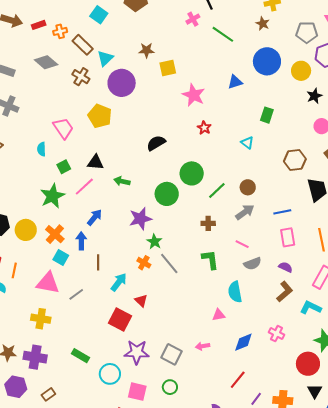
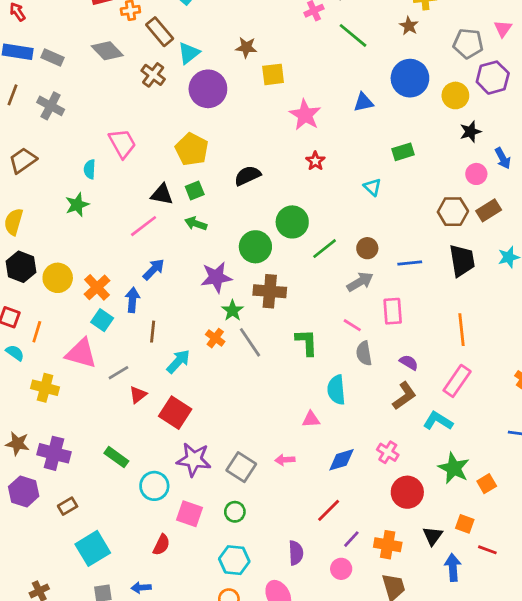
green rectangle: (267, 115) -> (403, 152), turned 49
yellow pentagon: (100, 116) -> (192, 149), moved
brown hexagon: (295, 160) -> (453, 212), moved
green square: (64, 167) -> (195, 191), moved
green star: (52, 196) -> (77, 205), moved, size x0.7
blue line: (282, 212) -> (410, 263), moved
brown cross: (208, 223) -> (270, 291), moved, size x1.6
pink rectangle: (288, 237) -> (393, 311), moved
gray semicircle: (253, 264) -> (364, 353), turned 96
red triangle: (141, 301) -> (138, 395), moved, turned 32
yellow cross: (41, 319) -> (45, 388), moved
red circle: (308, 364) -> (407, 492), moved

